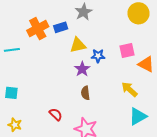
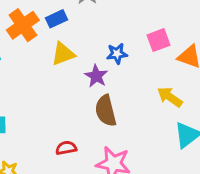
yellow triangle: (78, 45) -> (63, 54), moved
brown semicircle: (85, 93) -> (106, 111), size x1.5
red semicircle: (56, 114) -> (66, 148), turned -48

